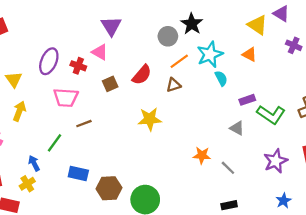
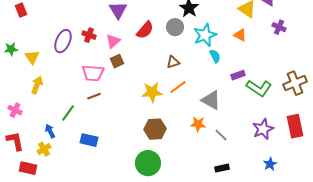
gray circle: (168, 36) -> (175, 27), moved
pink triangle: (100, 52) -> (113, 41), moved, turned 49
orange line: (179, 61) -> (178, 87), moved
red cross: (78, 66) -> (89, 35), moved
red semicircle: (142, 75) -> (145, 30), moved
pink trapezoid: (66, 98) -> (93, 73), moved
gray triangle: (237, 128) -> (211, 100), moved, size x1.5
brown hexagon: (109, 188) -> (155, 129), moved

